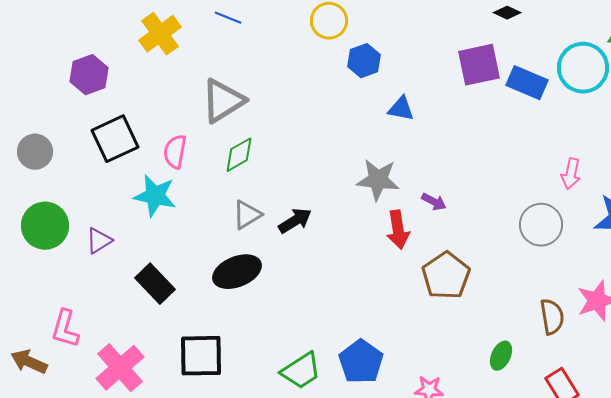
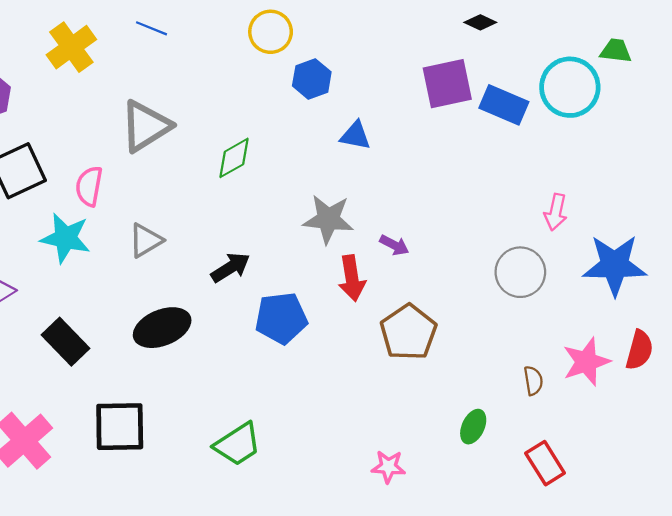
green diamond: (239, 155) -> (234, 158), moved
gray triangle: (247, 215) -> (146, 240), moved
brown semicircle: (552, 317) -> (533, 381), size x0.7
blue pentagon: (361, 362) -> (281, 318), moved, turned 30

